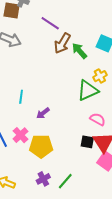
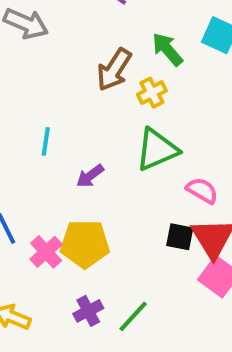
brown arrow: (62, 43) -> (114, 70), moved
yellow cross: (100, 76) -> (152, 93), moved
green triangle: (88, 90) -> (157, 150), moved
pink cross: (20, 135) -> (46, 252), moved

